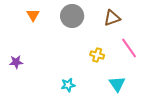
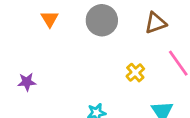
yellow cross: (97, 55) -> (135, 73), turned 32

